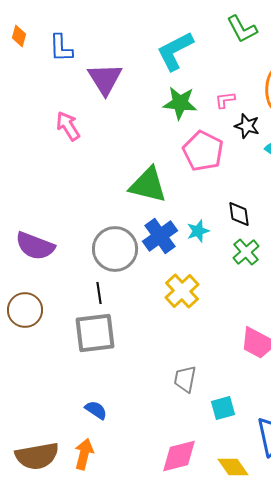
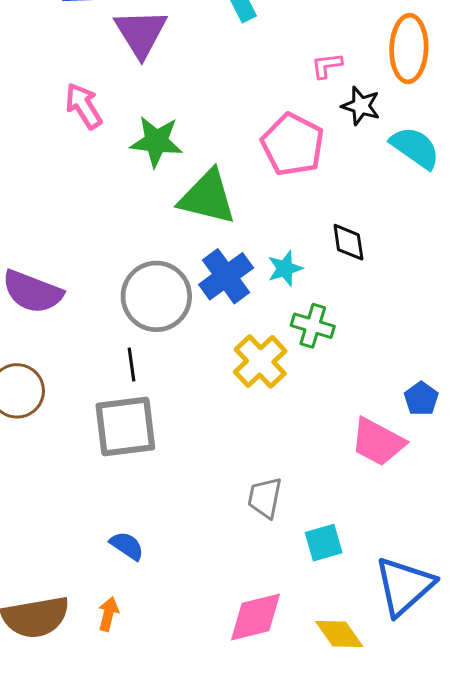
green star: (180, 103) -> (156, 141), moved
green cross: (246, 252) -> (313, 326), moved, turned -32
orange arrow: (84, 454) -> (108, 614), size x0.7

